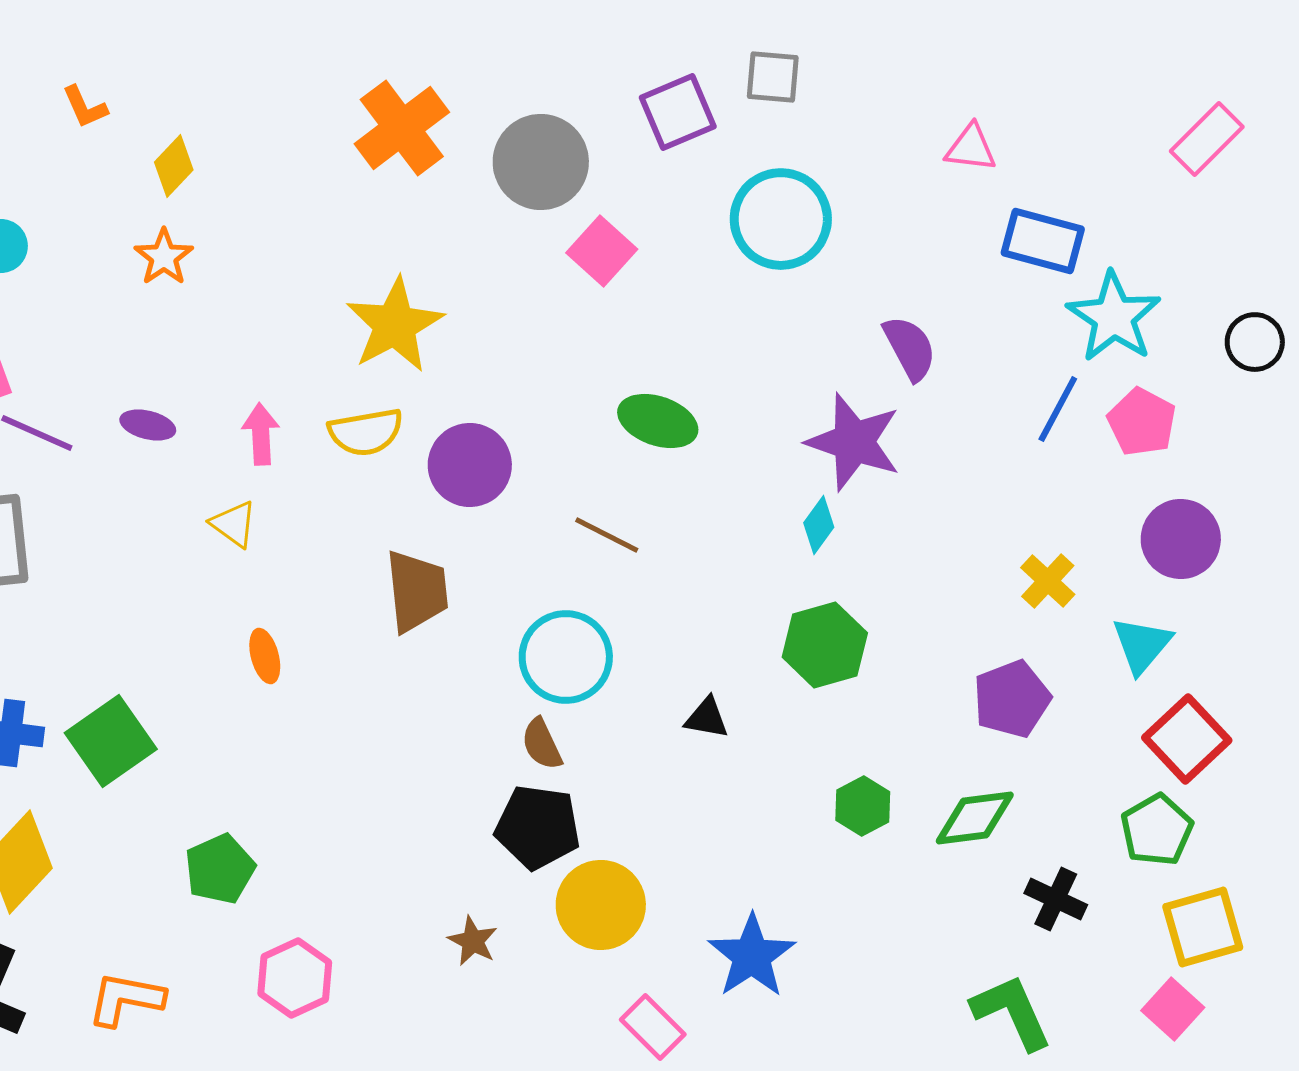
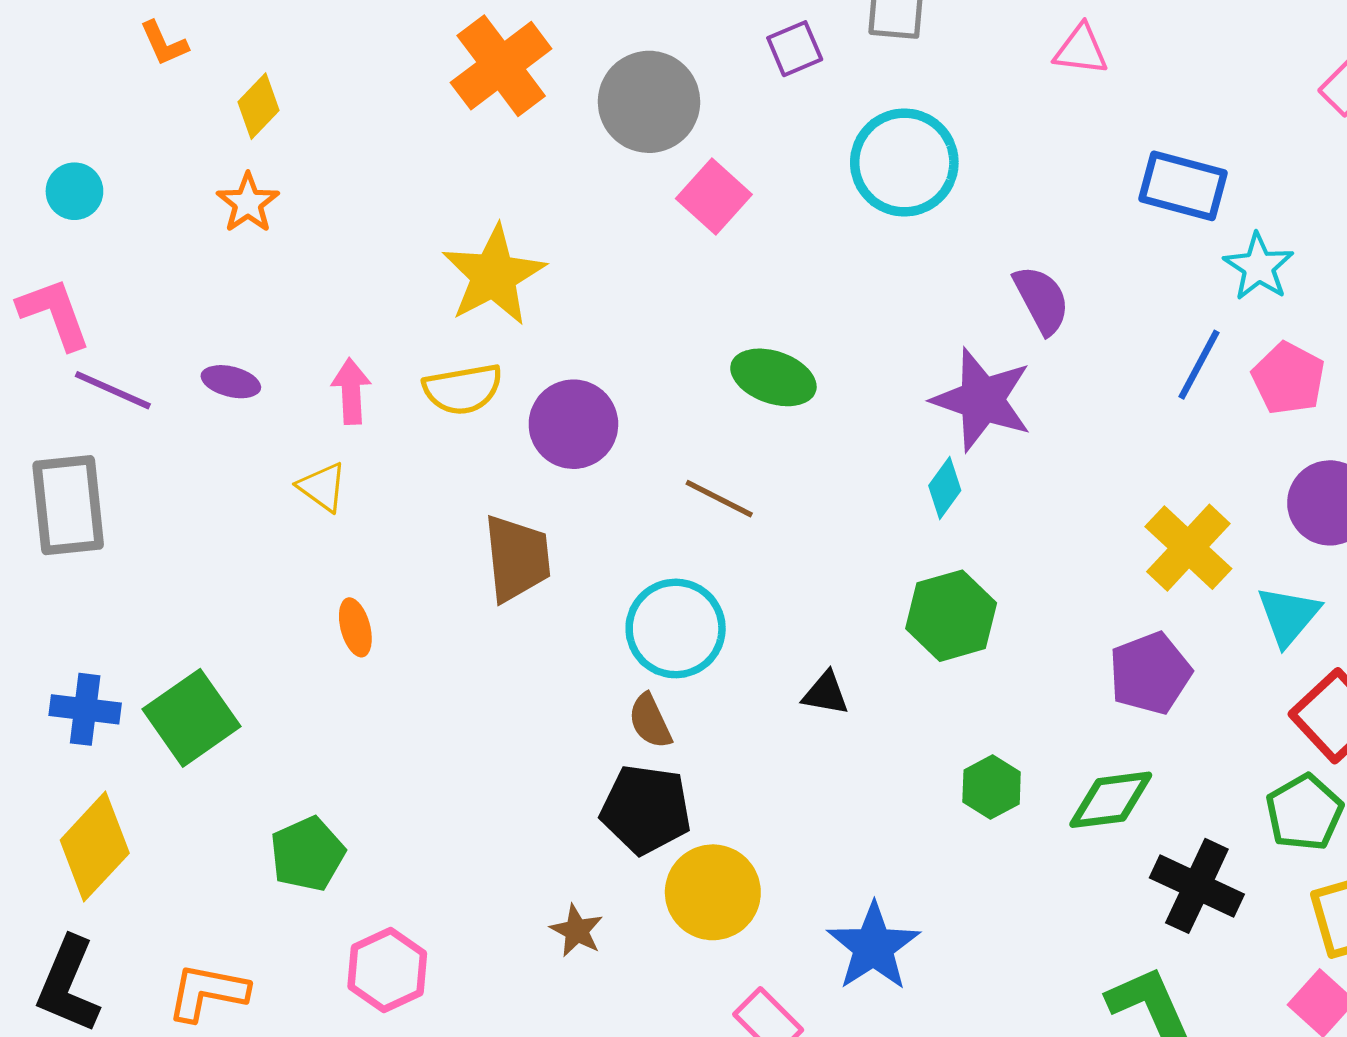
purple square: (678, 112) -> (795, 49), size x0.7
pink triangle: (971, 148) -> (1081, 50), moved
cyan star: (1114, 317) -> (1259, 267), size x0.7
yellow cross: (1048, 581) -> (1188, 548), size x1.5
black cross: (1056, 899) -> (1197, 886), size x1.4

